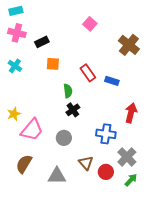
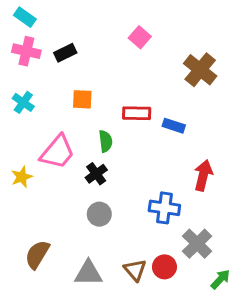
cyan rectangle: (16, 11) -> (25, 17), turned 48
black rectangle: (42, 42) -> (65, 53), moved
red rectangle: (88, 73) -> (137, 113), turned -54
black cross: (73, 110) -> (96, 174), moved
pink trapezoid: (32, 130) -> (57, 152), moved
brown triangle: (86, 163) -> (135, 270), moved
green arrow: (131, 180) -> (220, 279), moved

